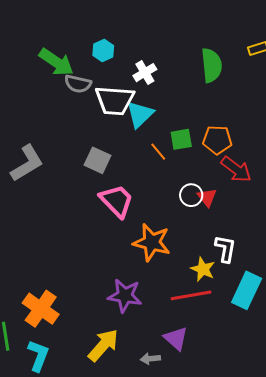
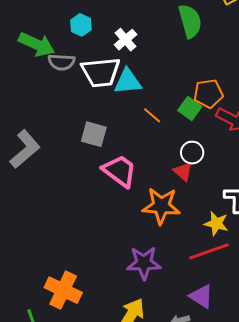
cyan triangle: (140, 114) -> (128, 82), turned 48
green square: (181, 139) -> (190, 109), moved, turned -35
red triangle: (207, 197) -> (183, 172), moved

